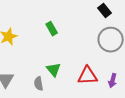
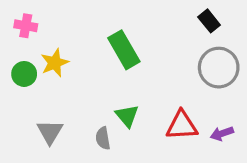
green rectangle: (52, 29) -> (124, 50), size x1.6
purple arrow: (113, 81) -> (222, 133), turned 56

